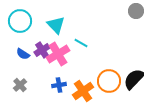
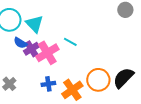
cyan triangle: (56, 25) -> (34, 24), moved
blue semicircle: (23, 54) -> (20, 43), moved

